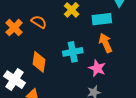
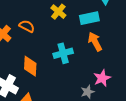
pink star: (97, 68) -> (102, 78), moved, turned 30

